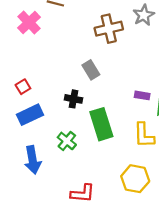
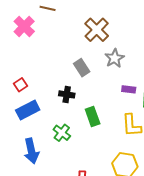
gray star: (144, 15) -> (114, 58), moved
brown cross: (109, 29) -> (97, 30), turned -30
green rectangle: (101, 124) -> (93, 117), size x0.7

